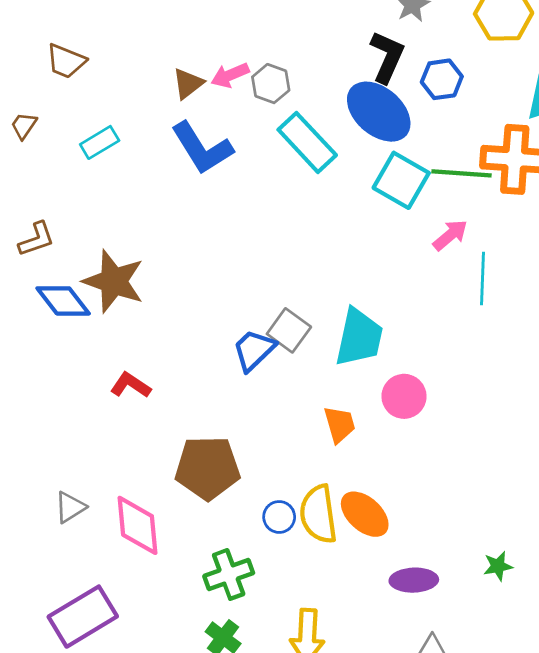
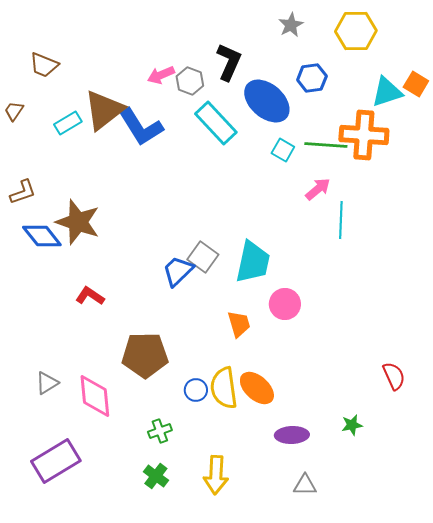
black L-shape: (387, 57) -> (229, 62), moved
brown triangle: (188, 84) -> (104, 110), moved, size x1.8
cyan square: (401, 180) -> (283, 150), size x0.6
green cross: (229, 574) -> (160, 431), size x0.7

